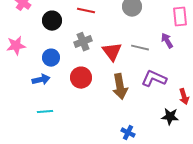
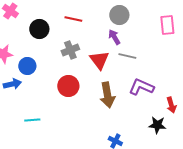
purple arrow: (167, 41) -> (114, 37), moved
blue circle: (51, 58) -> (27, 66), moved
blue arrow: (41, 80) -> (12, 84), moved

